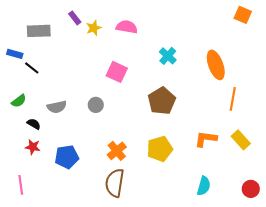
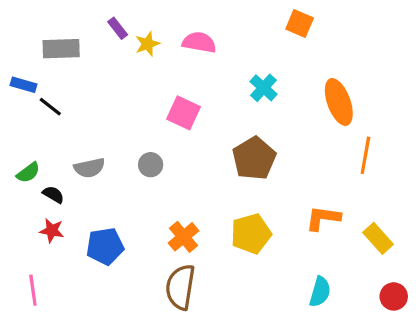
orange square: (243, 15) -> (300, 24), moved
green semicircle: (19, 101) -> (28, 173), moved
yellow rectangle: (241, 140) -> (378, 238), moved

